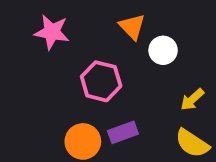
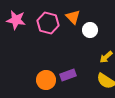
pink star: (52, 32) -> (16, 20), moved
pink hexagon: (101, 81) -> (48, 23), moved

